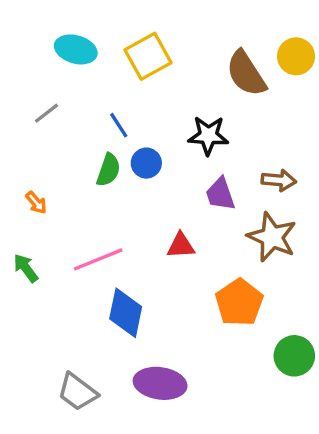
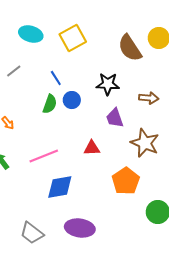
brown arrow: (279, 180) -> (149, 98), moved
blue diamond: (126, 313) -> (60, 187), turned 68

